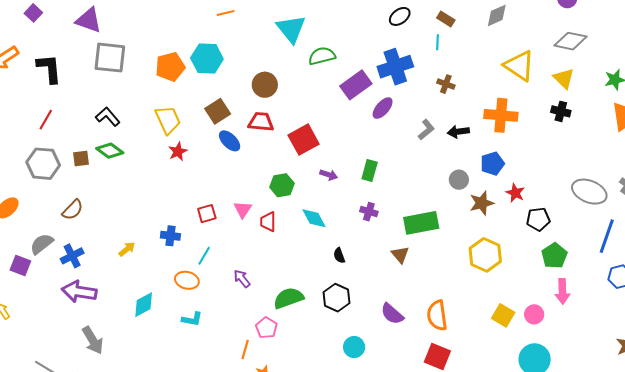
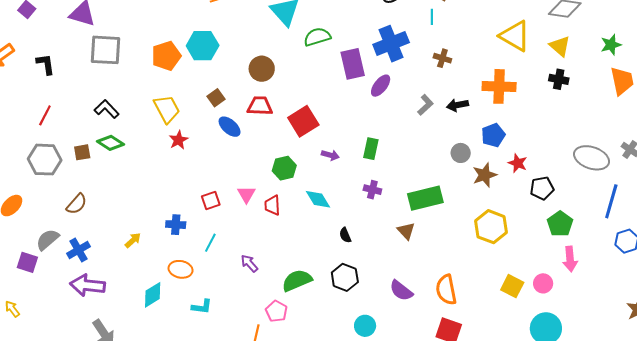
black L-shape: (49, 68) -> (46, 64), size x0.7
purple rectangle: (356, 85) -> (353, 64), turned -64
brown square: (218, 111) -> (216, 98), size x0.7
orange ellipse: (187, 280) -> (181, 269), moved

